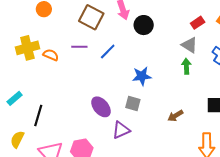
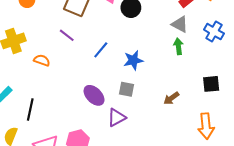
purple line: (79, 47) -> (67, 35), turned 42
blue line: (108, 52) -> (101, 50), moved
orange semicircle: (51, 55) -> (42, 60), moved

